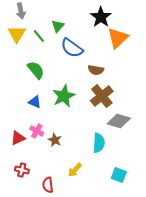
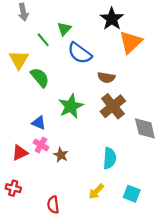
yellow triangle: (17, 34) -> (19, 60), moved
blue triangle: (35, 102) -> (39, 123), moved
gray diamond: (119, 121) -> (145, 128), moved, turned 60
red cross: (22, 170) -> (13, 188), moved
yellow arrow: (75, 170) -> (96, 191), moved

